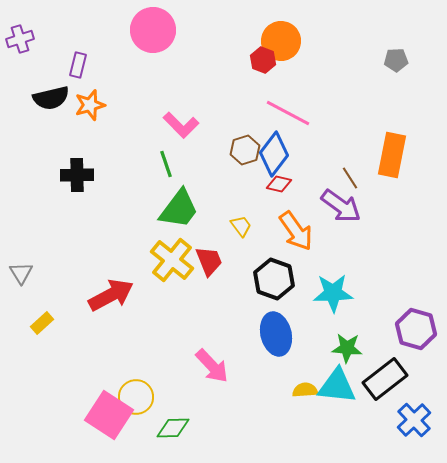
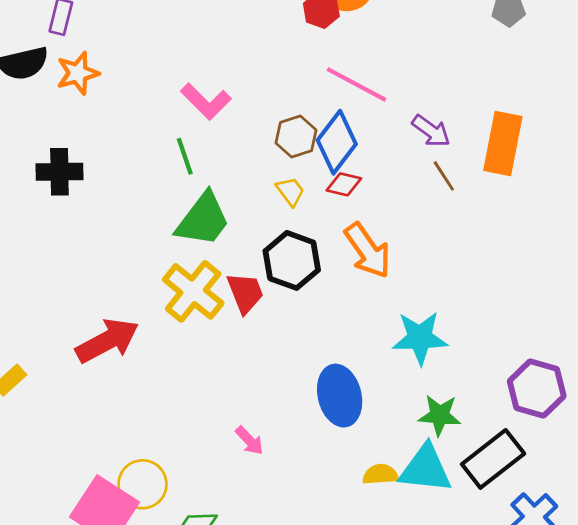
purple arrow: (341, 206) -> (431, 131), moved, size x0.7
yellow trapezoid: (241, 226) -> (290, 191), moved
black hexagon: (274, 279) -> (292, 260), moved
pink arrow: (212, 366) -> (249, 441), size x0.6

